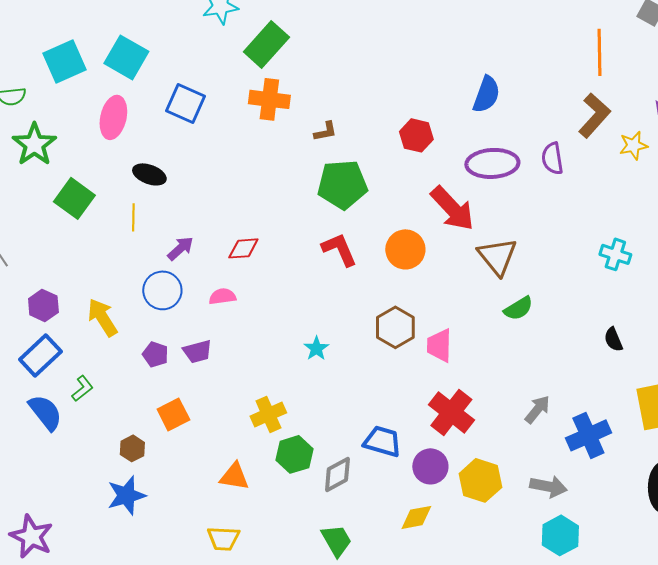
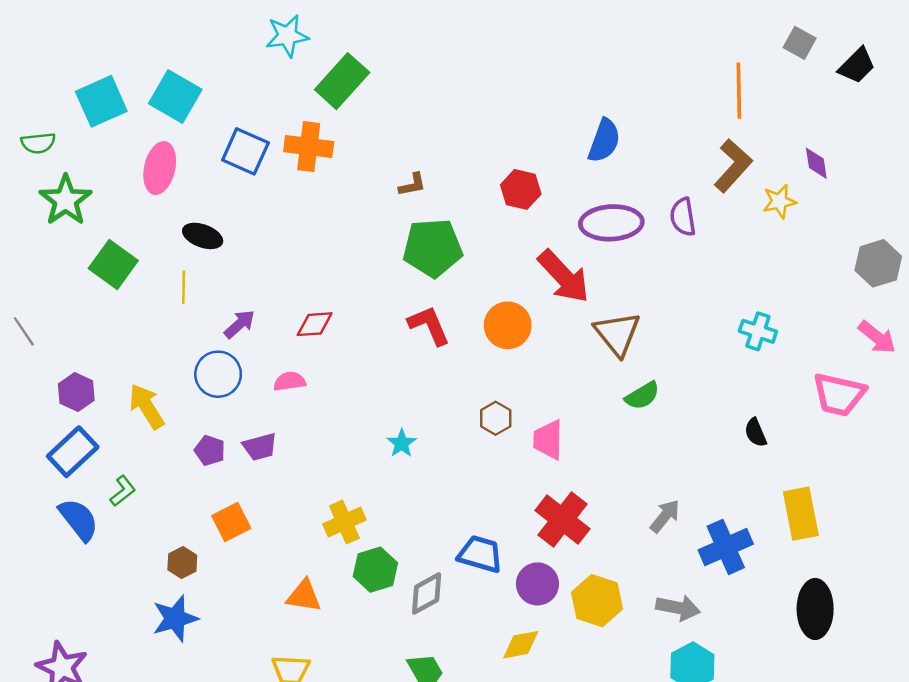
orange cross: (269, 99) -> (309, 147), moved
brown hexagon: (395, 327) -> (496, 418), size x0.7

